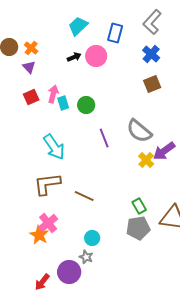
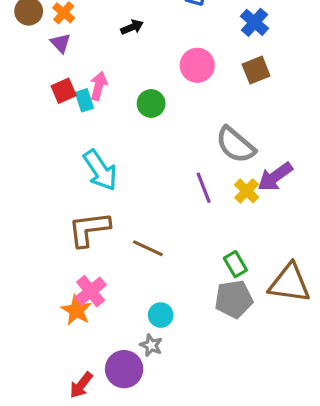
pink circle: (96, 56) -> (197, 65), moved
cyan rectangle: (63, 103) -> (84, 100), moved
purple line: (104, 138) -> (204, 188), moved

